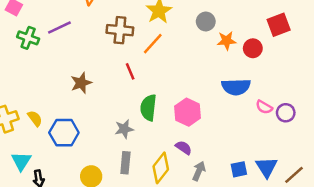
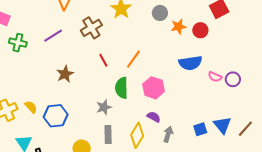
purple line: (59, 28) -> (53, 36), moved
brown cross: (120, 30) -> (91, 28), turned -30
orange line: (153, 44) -> (133, 59), moved

